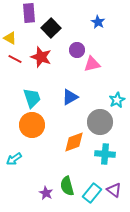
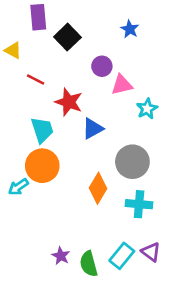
red star: (41, 57) -> (69, 102), moved
red line: (15, 59) -> (36, 80), moved
cyan star: (117, 100) -> (147, 109), moved
orange diamond: (74, 142) -> (98, 188), turned -40
cyan arrow: (14, 159) -> (18, 187), moved
green semicircle: (67, 186) -> (89, 264), moved

